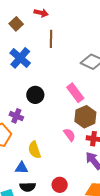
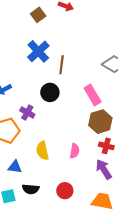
brown line: (51, 39) -> (62, 65), moved
pink semicircle: (69, 135) -> (75, 151), moved, turned 40
blue triangle: (22, 168) -> (15, 167), moved

